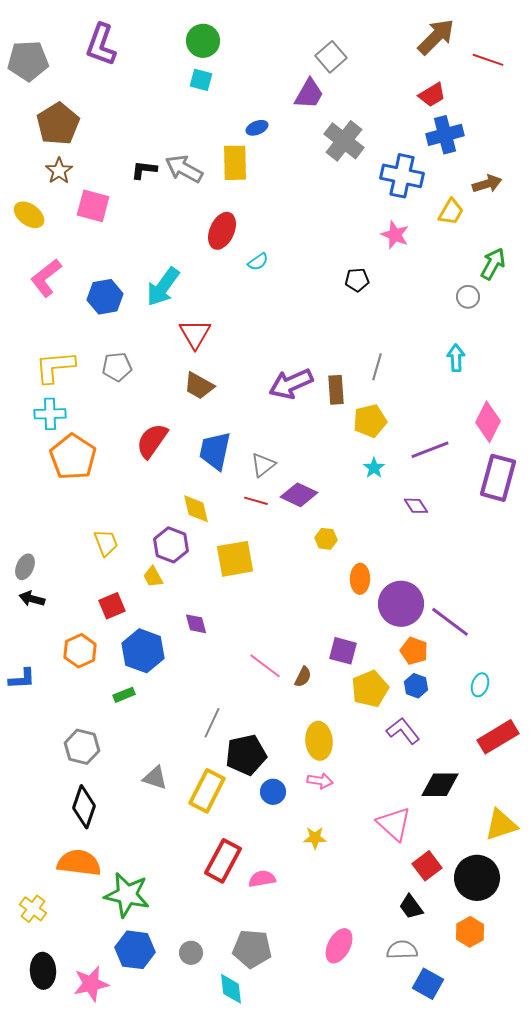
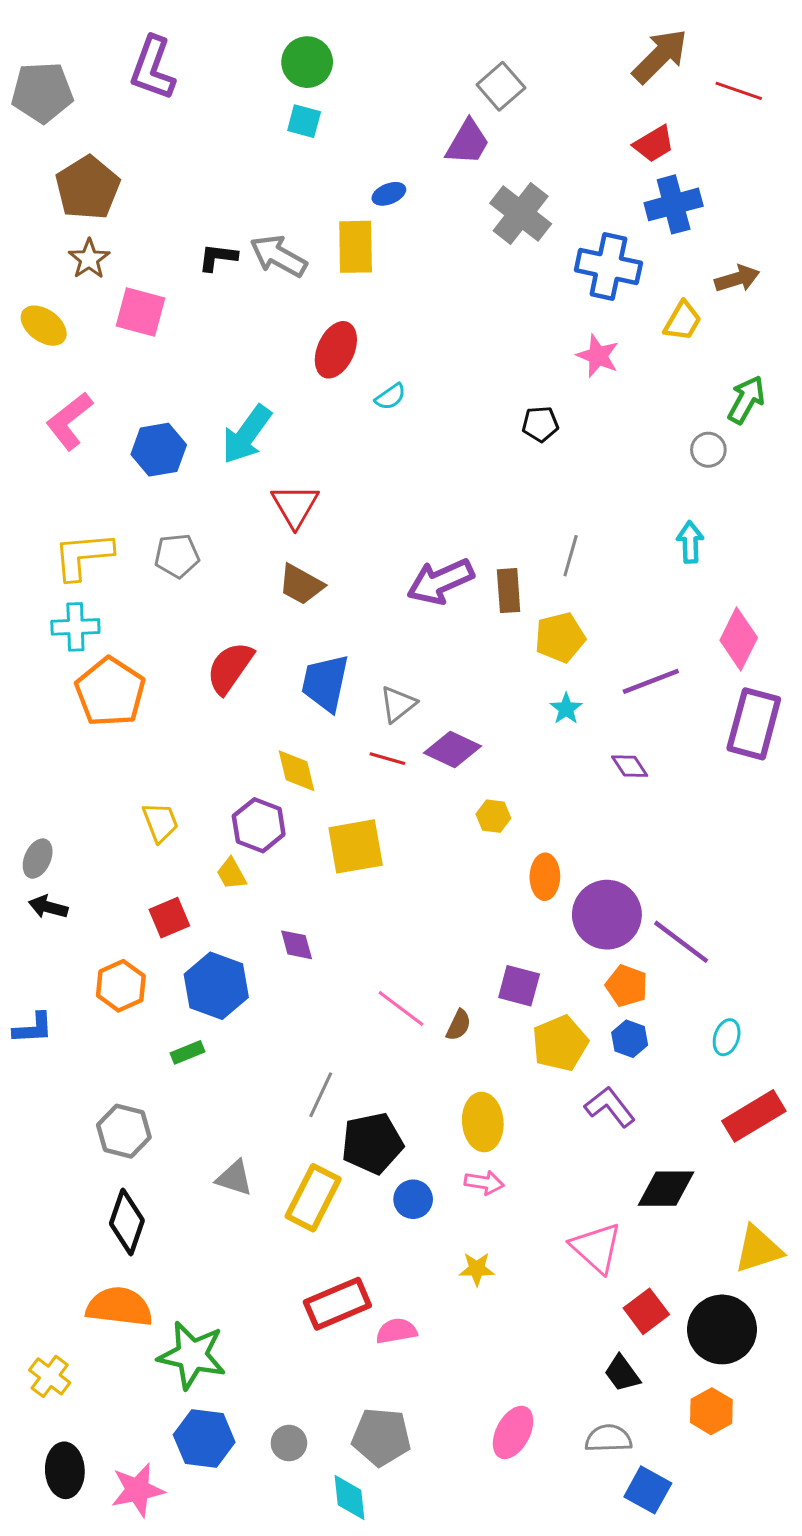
red rectangle: (223, 861) -> (337, 1304), turned 39

